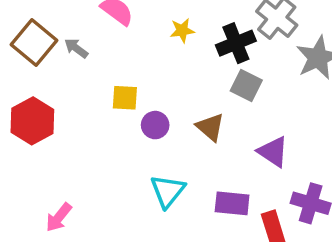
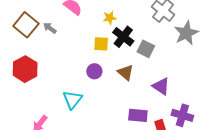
black cross: (236, 43) -> (123, 37), moved, turned -30
yellow square: (125, 98) -> (101, 44), moved
cyan triangle: (168, 191) -> (72, 100), moved

